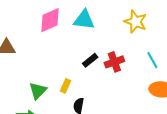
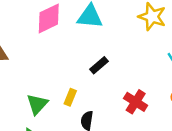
red cross: (114, 62) -> (136, 102), moved, turned -36

